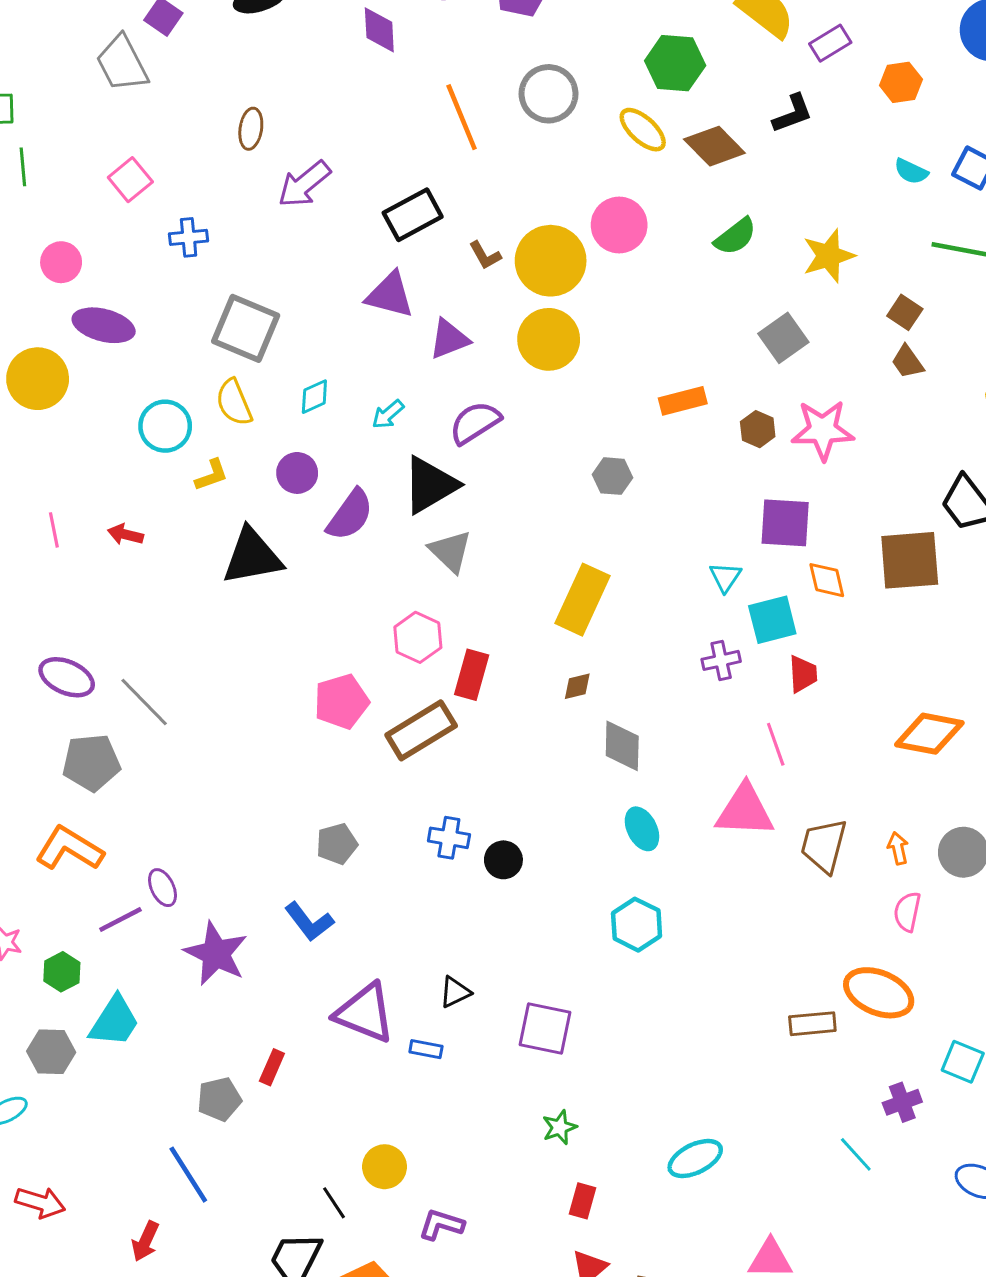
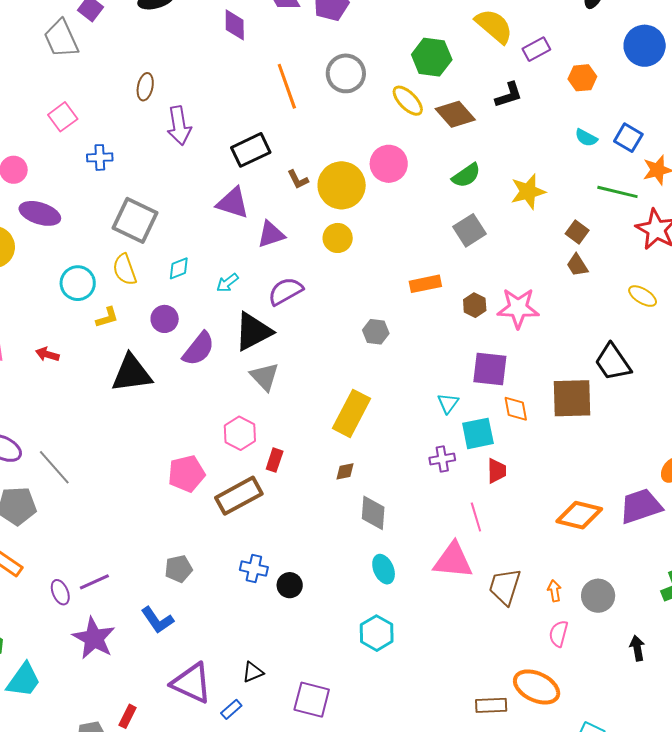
purple arrow: (304, 184) -> (179, 126), turned -63
gray square: (783, 338) -> (469, 230), moved
yellow circle: (549, 339) -> (338, 238), size x0.7
red rectangle: (472, 675) -> (275, 460), size x0.7
purple line: (120, 919) -> (94, 582), moved
blue rectangle: (426, 1049) -> (231, 709), turned -55

